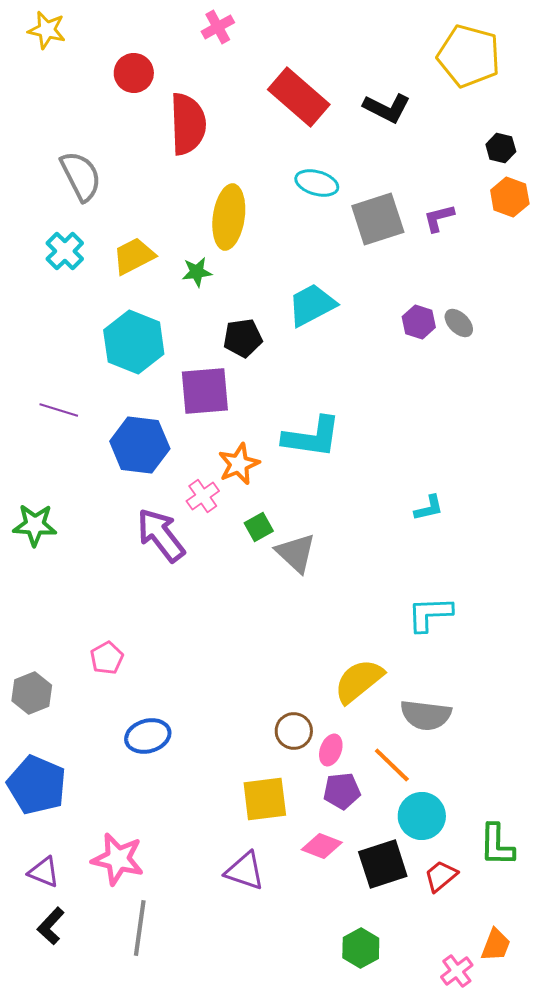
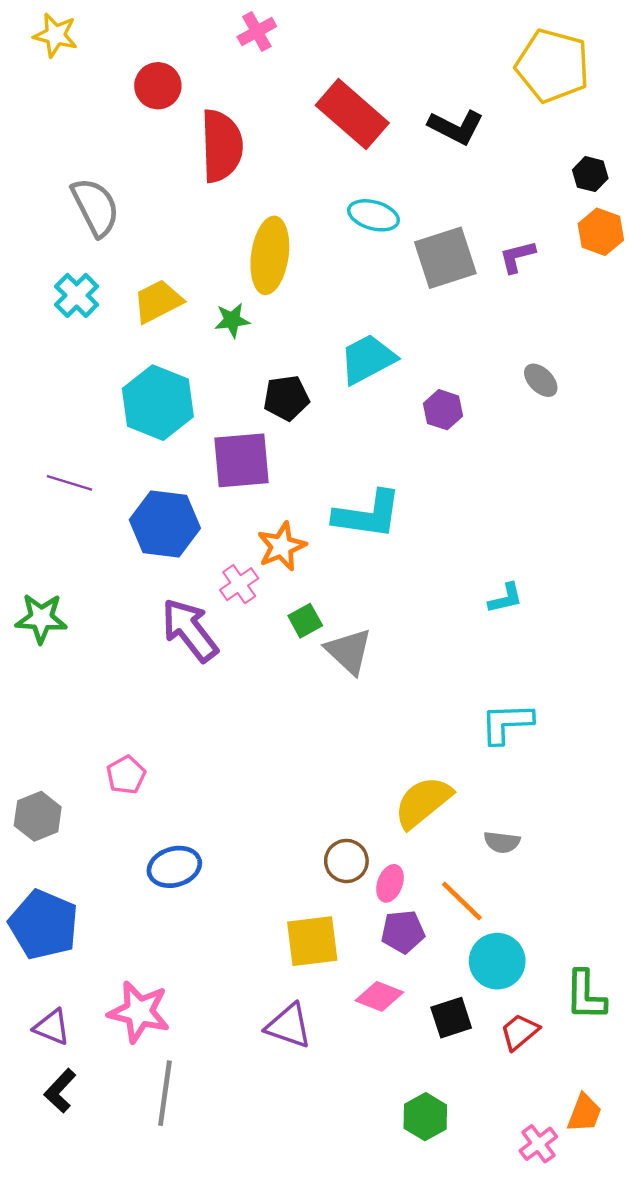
purple hexagon: (419, 322) -> (443, 410), moved
gray semicircle: (426, 715) -> (502, 842), size x0.6
black square: (383, 864) -> (451, 1018), size x0.7

